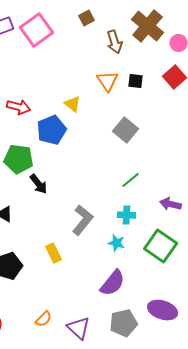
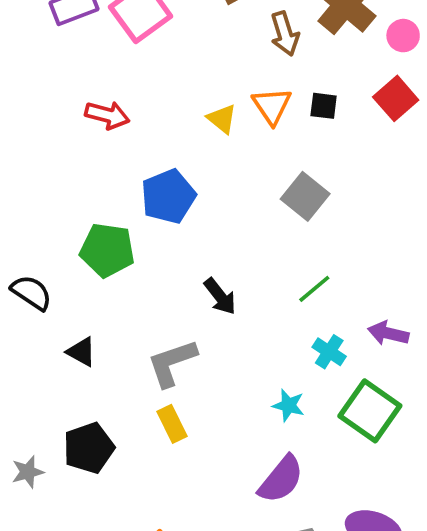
yellow triangle: (73, 104) -> (222, 119), moved
red arrow: (19, 107) -> (107, 115), moved
black arrow: (39, 184) -> (220, 296), moved
cyan cross: (127, 215) -> (329, 352), moved, turned 30
gray L-shape: (83, 220) -> (172, 363), moved, turned -148

